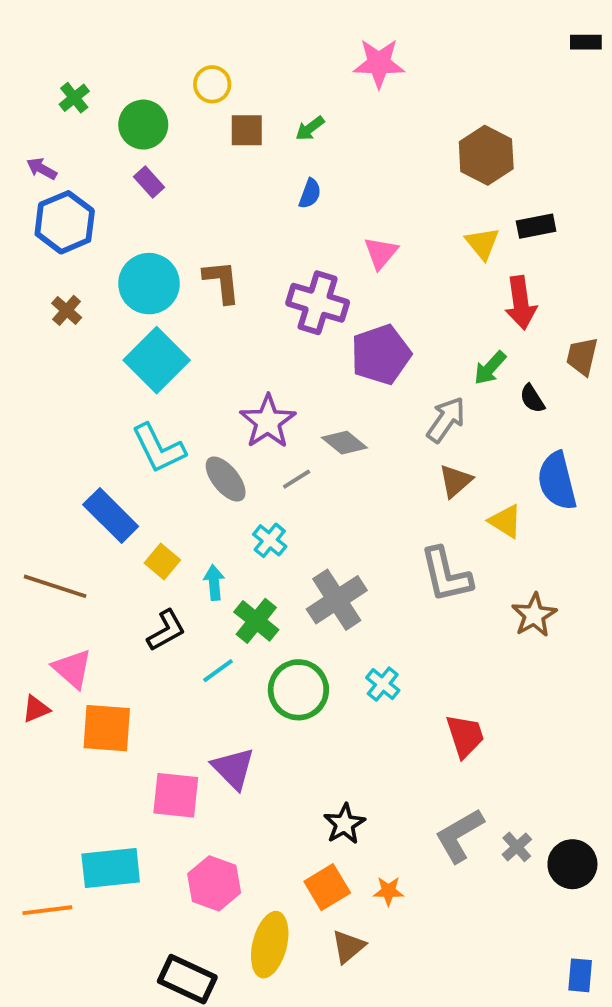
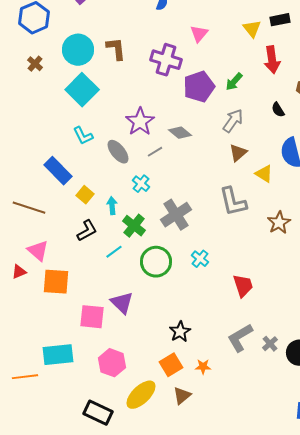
green arrow: (490, 368) -> (234, 82), moved
cyan L-shape: (159, 448) -> (83, 136), size x0.7
yellow ellipse: (270, 945) -> (141, 395), turned 32

